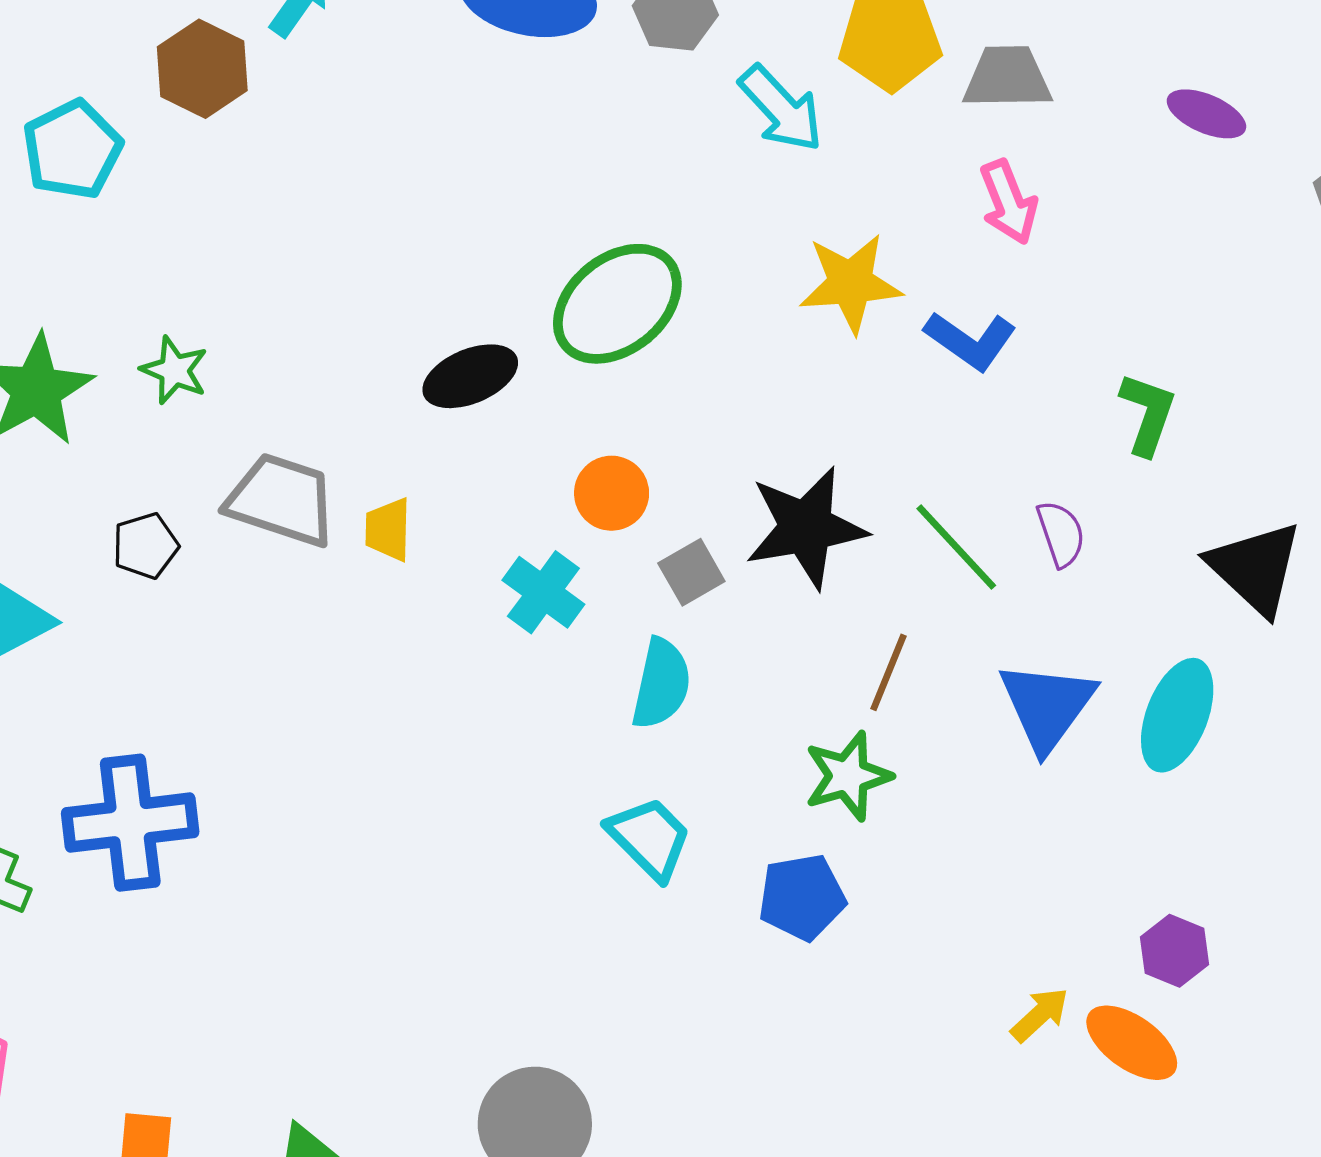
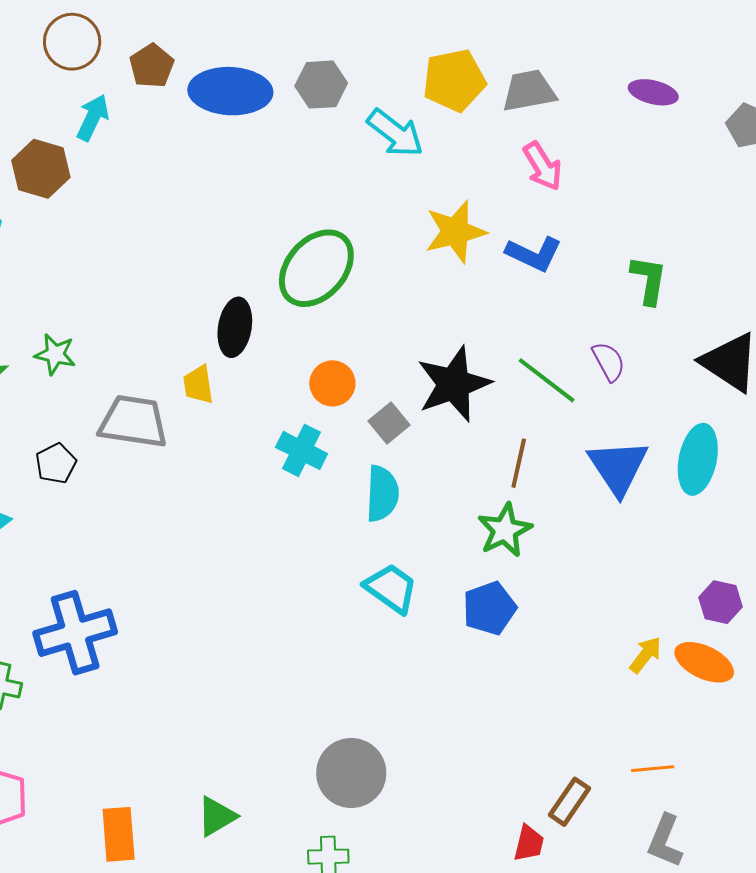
black ellipse: (470, 376) -> (235, 327), turned -48
yellow trapezoid: (388, 530) -> (198, 385), moved

